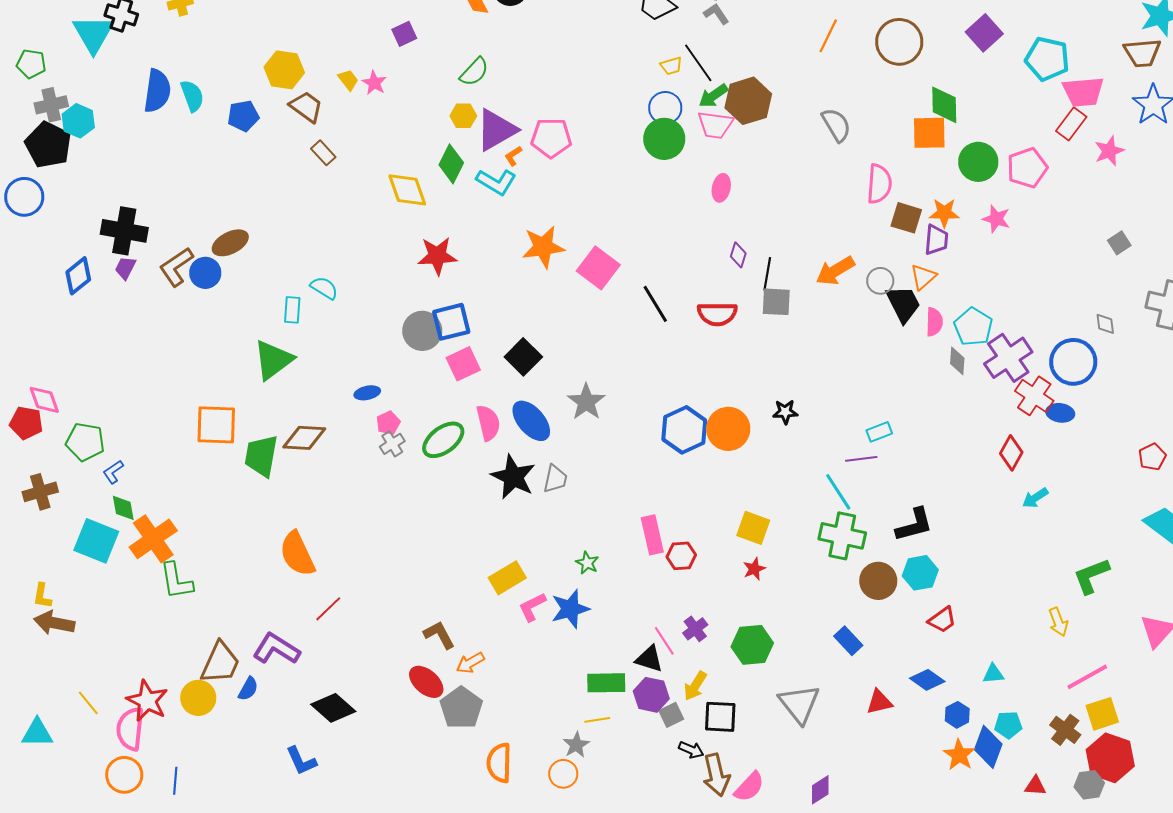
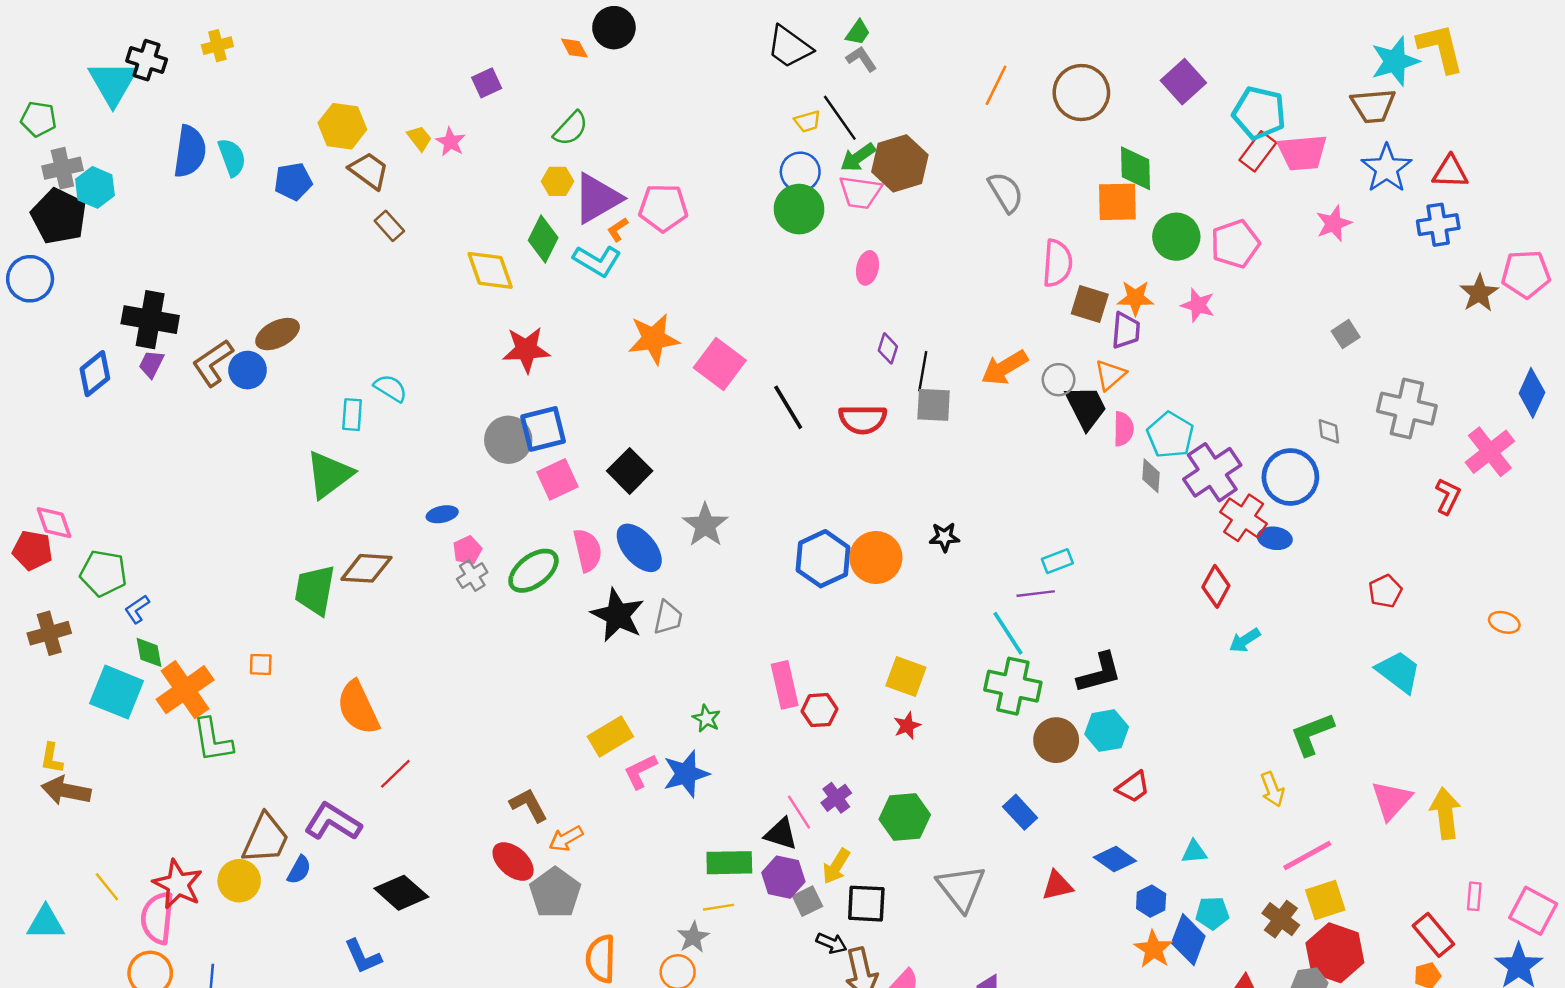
red rectangle: (1071, 124) -> (1258, 151), moved
orange square: (216, 425) -> (261, 664), moved, size x0.5

